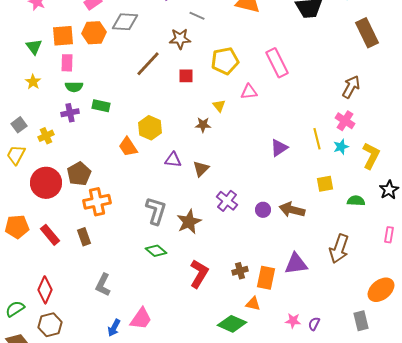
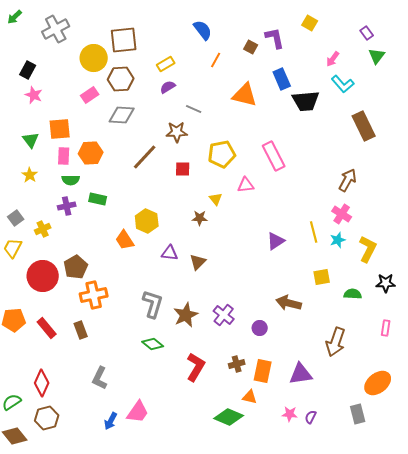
orange hexagon: (94, 33) -> (91, 153), moved
black star: (389, 190) -> (386, 283), turned 30
purple cross: (227, 201) -> (224, 315), moved
purple circle: (263, 210) -> (260, 328), moved
purple triangle: (296, 264) -> (301, 374), moved

